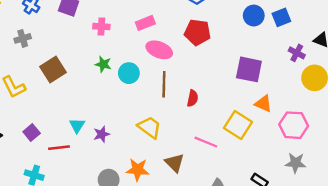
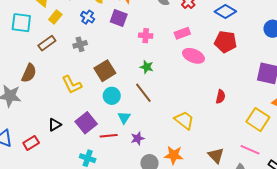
cyan circle: (129, 73) -> (112, 96), moved
brown line: (164, 84) -> (143, 93), moved, turned -40
purple square: (32, 132) -> (86, 123), size x1.5
purple star: (102, 134) -> (138, 138), moved
pink line: (206, 142) -> (250, 150), moved
brown triangle: (175, 163) -> (216, 156), moved

